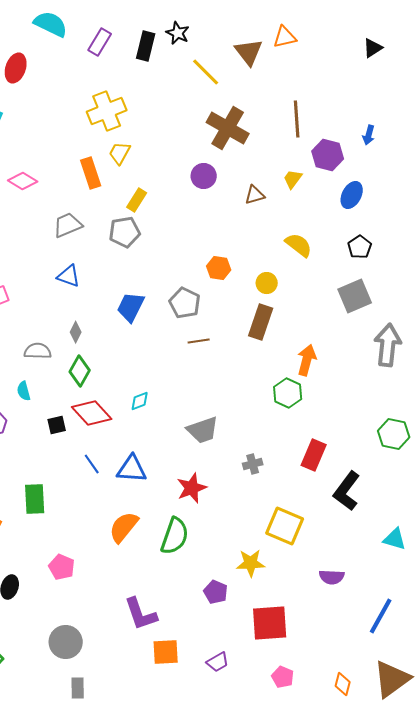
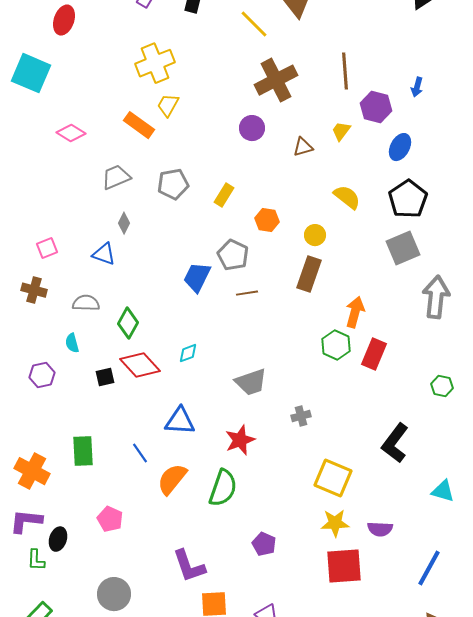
brown cross: (228, 128) -> (276, 80), turned 33
orange rectangle: (91, 173) -> (139, 125), turned -36
yellow rectangle: (137, 200) -> (224, 195), moved
black pentagon: (360, 247) -> (408, 199), size x1.6
blue triangle: (69, 276) -> (104, 254), moved
blue trapezoid: (131, 307) -> (197, 277), moved
gray diamond: (76, 332) -> (124, 223), moved
green hexagon: (394, 434) -> (442, 386), size x0.7
red rectangle: (314, 455) -> (374, 354), moved
blue line: (92, 464) -> (140, 453), moved
yellow star: (251, 563) -> (335, 523), moved
red square: (270, 623) -> (344, 566), moved

